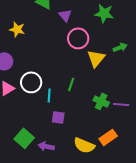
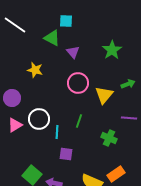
green star: (104, 13) -> (112, 50), turned 30
yellow star: (17, 29) -> (35, 70), moved
pink circle: (78, 38) -> (78, 83), moved
purple line: (121, 104) -> (129, 118), moved

